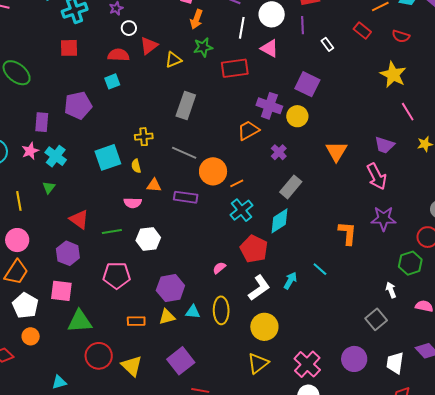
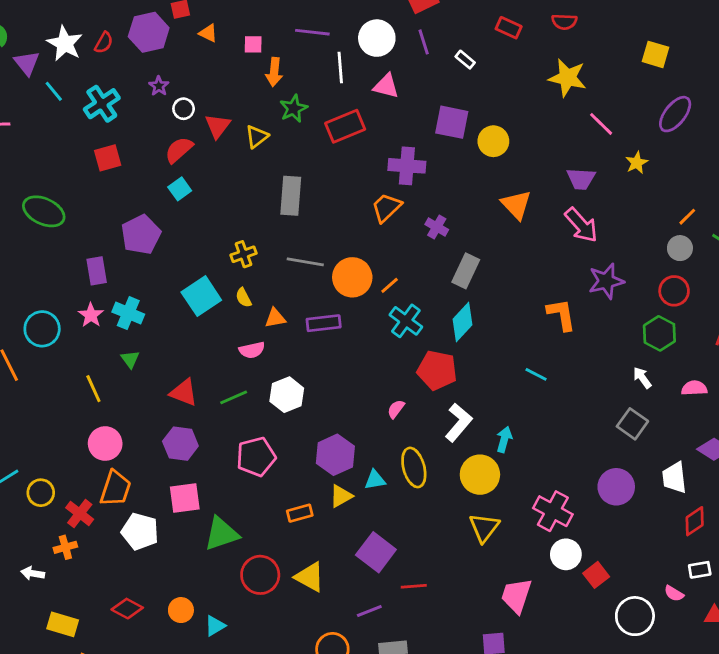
red semicircle: (118, 55) -> (179, 150), turned -30
yellow circle: (297, 116) -> (493, 141), moved
cyan arrow: (290, 281) -> (504, 439), moved
orange circle: (31, 336) -> (181, 610), moved

